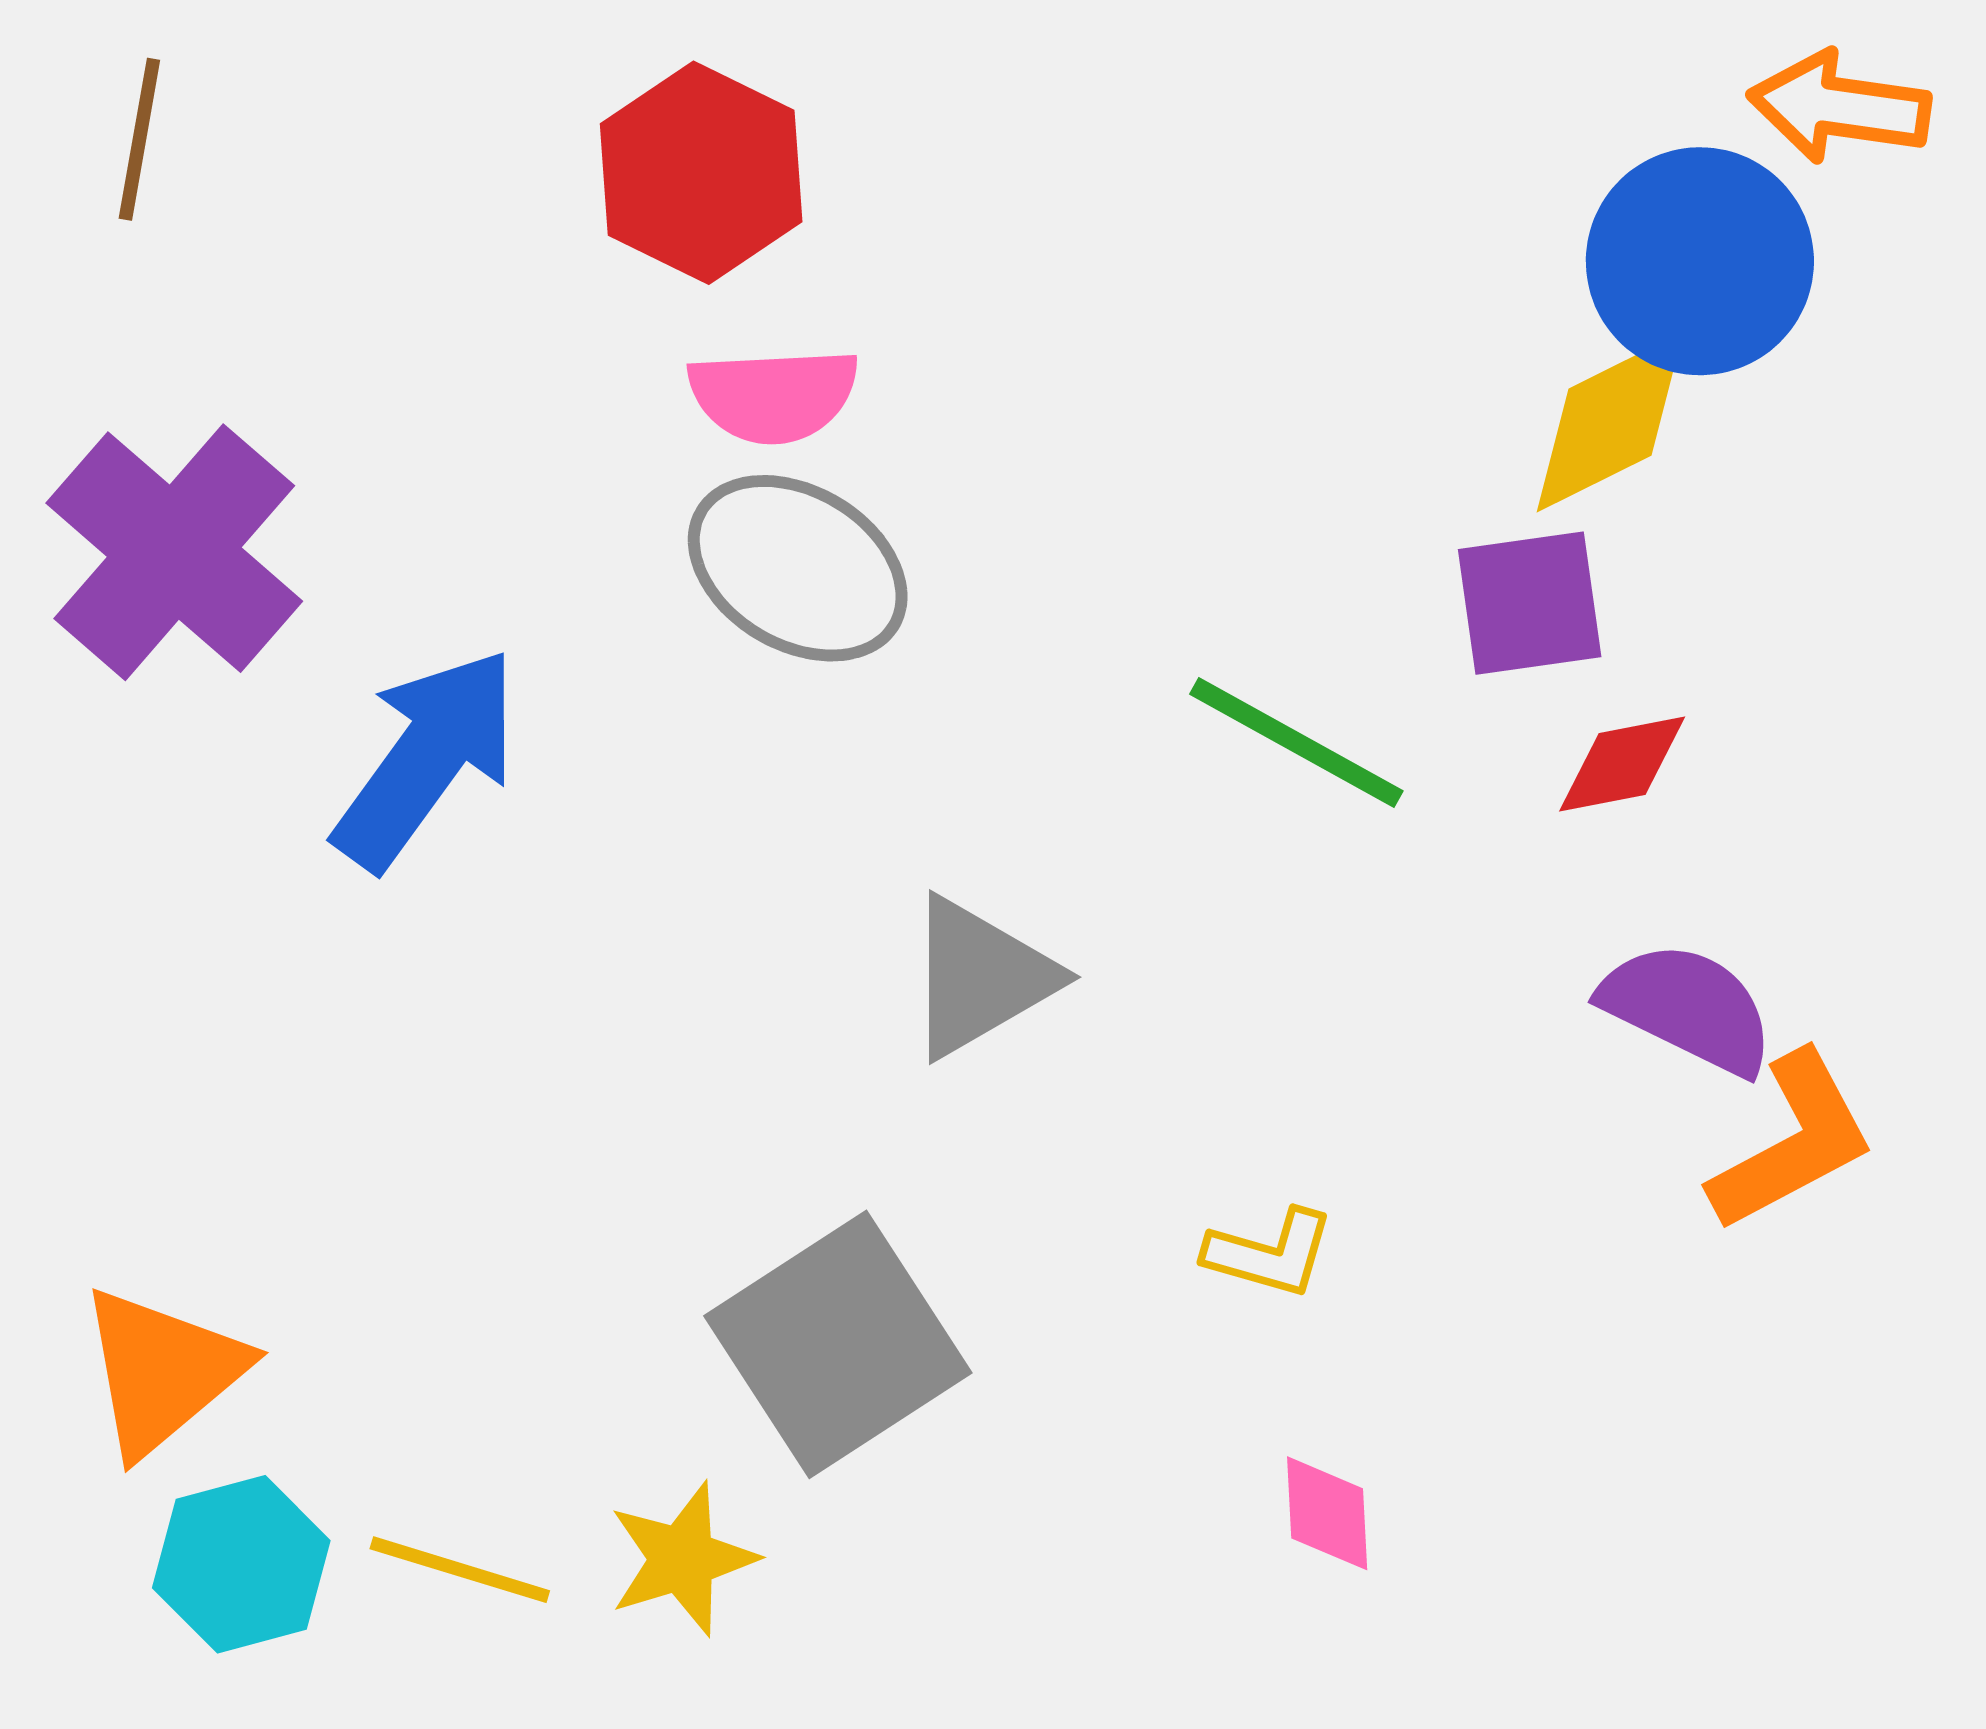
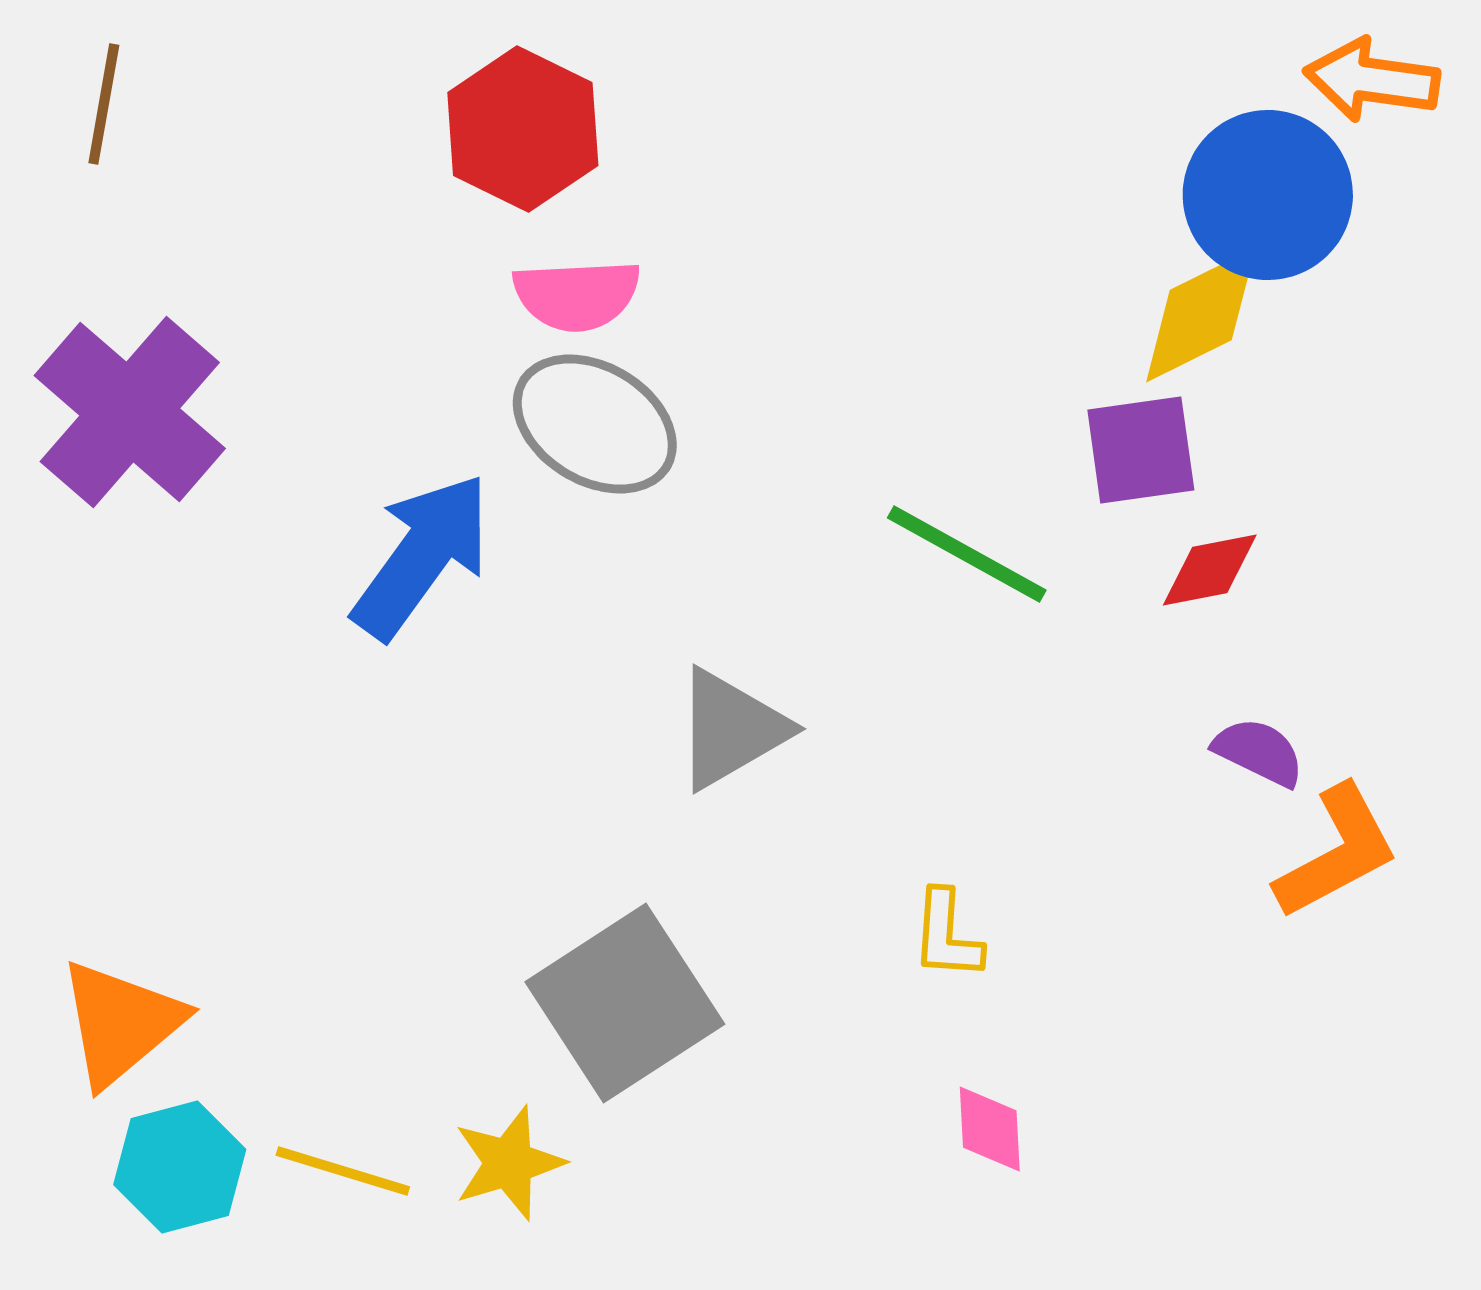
blue arrow: (426, 759) -> (422, 556), moved
purple semicircle: (1688, 1008) -> (1259, 752), size x0.7
yellow L-shape: (1270, 1253) -> (947, 935), turned 78

